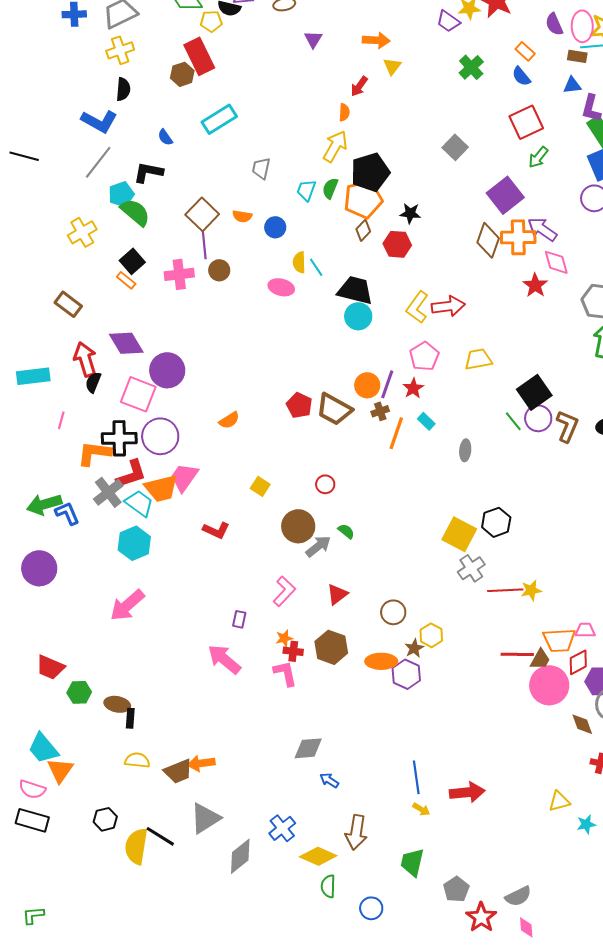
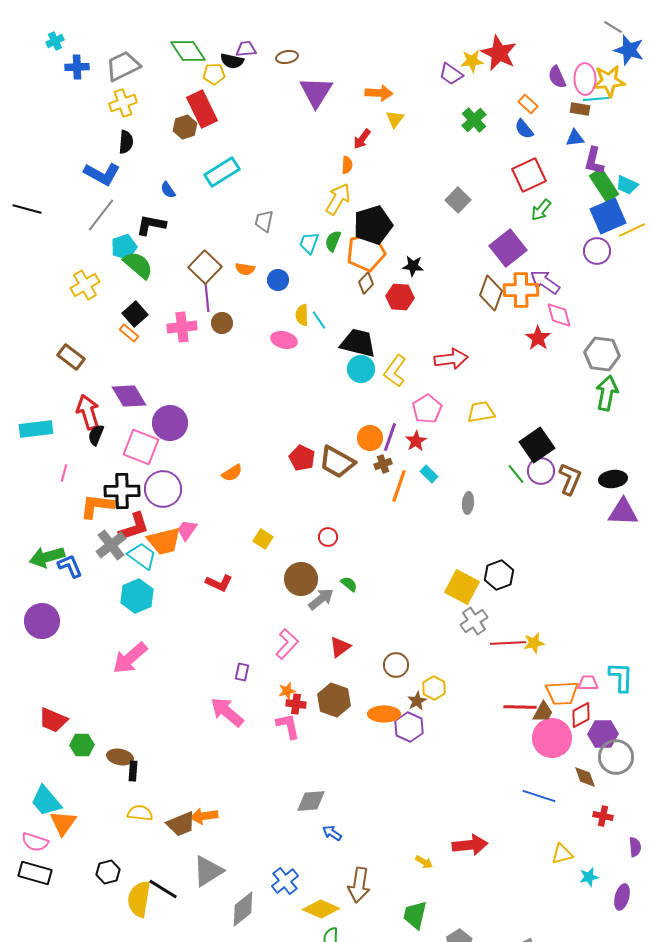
purple triangle: (313, 39) -> (316, 92), size x1.8
yellow L-shape: (417, 307) -> (395, 371), moved
pink trapezoid: (184, 477) -> (187, 530), size x0.7
blue line: (416, 777) -> (539, 796), moved, turned -64

